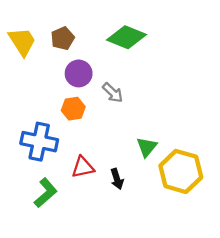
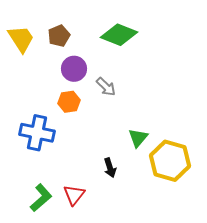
red triangle: (83, 167) -> (74, 195), moved, turned -40
green L-shape: (46, 193) -> (41, 198), moved

